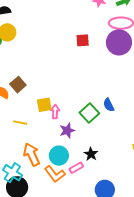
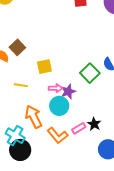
pink arrow: (55, 112) -> (56, 88), moved, turned 88
black star: (91, 154) -> (94, 124), moved
cyan circle: (59, 156) -> (59, 106), moved

